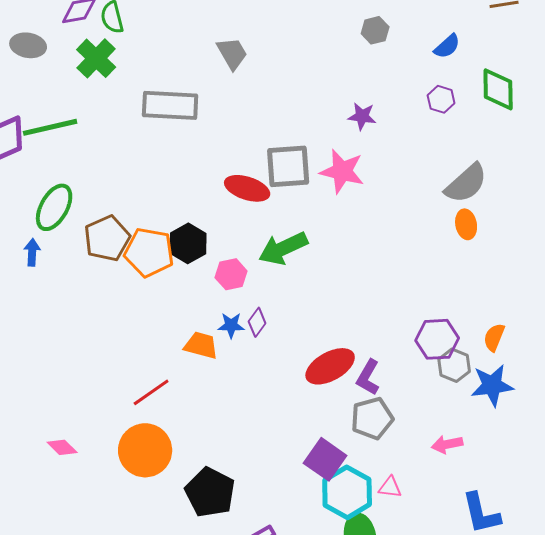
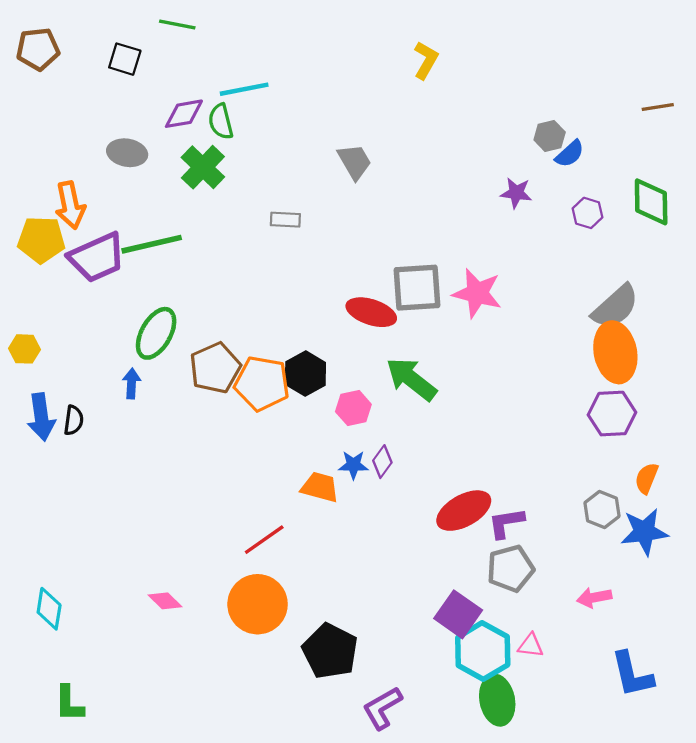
gray hexagon: (375, 30) -> (550, 136), moved
blue semicircle: (447, 46) -> (570, 154), moved
gray rectangle: (170, 105) -> (285, 220), size x0.5
purple star: (362, 116) -> (516, 193), moved
orange ellipse: (466, 224) -> (615, 352), size x1.8
green arrow: (283, 248) -> (411, 379), turned 63
purple hexagon: (437, 339) -> (612, 414), moved
purple L-shape: (368, 377) -> (506, 523), turned 51

